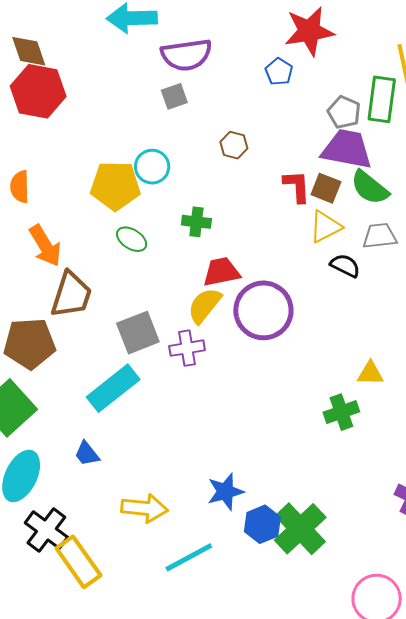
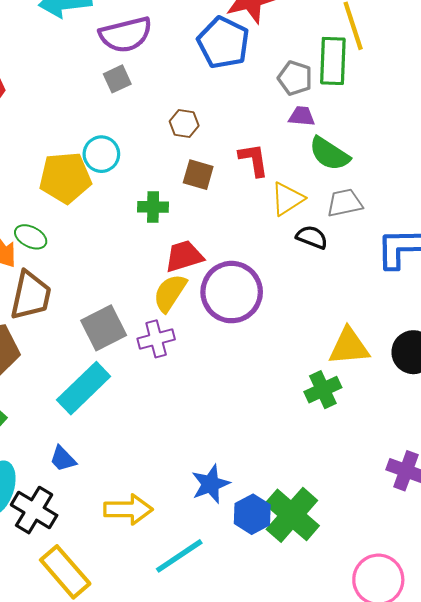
blue pentagon: (279, 72) -> (223, 43), size x1.8
purple trapezoid: (347, 149) -> (302, 116), size x0.5
brown square: (326, 188) -> (198, 175), moved
green ellipse: (132, 239) -> (31, 237), moved
yellow triangle: (370, 373) -> (349, 346), size x1.5
black cross: (46, 530) -> (34, 510), moved

